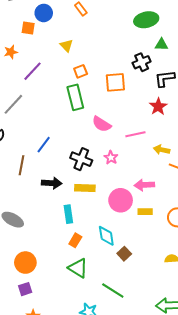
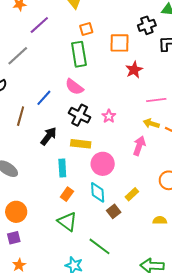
red star: (158, 107) -> (134, 70), moved
pink semicircle: (102, 124) -> (74, 87), moved
pink line: (135, 134) -> (156, 100), moved
yellow arrow: (162, 150) -> (151, 123), moved
black arrow: (52, 183) -> (49, 136), turned -60
pink arrow: (144, 185) -> (139, 146), turned 108
pink circle: (121, 200) -> (103, 164), moved
yellow rectangle: (145, 212) -> (132, 194), moved, turned -48

